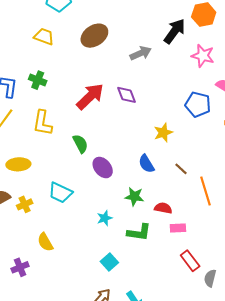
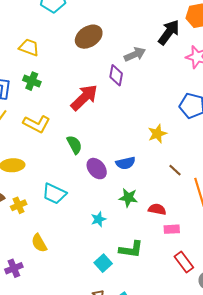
yellow trapezoid: (44, 37) -> (29, 47), moved
purple diamond: (127, 95) -> (116, 75), moved, turned 30
yellow L-shape: (43, 123) -> (37, 124), turned -72
blue semicircle: (146, 164) -> (126, 163), moved, turned -72
green L-shape: (139, 232) -> (131, 249), moved

